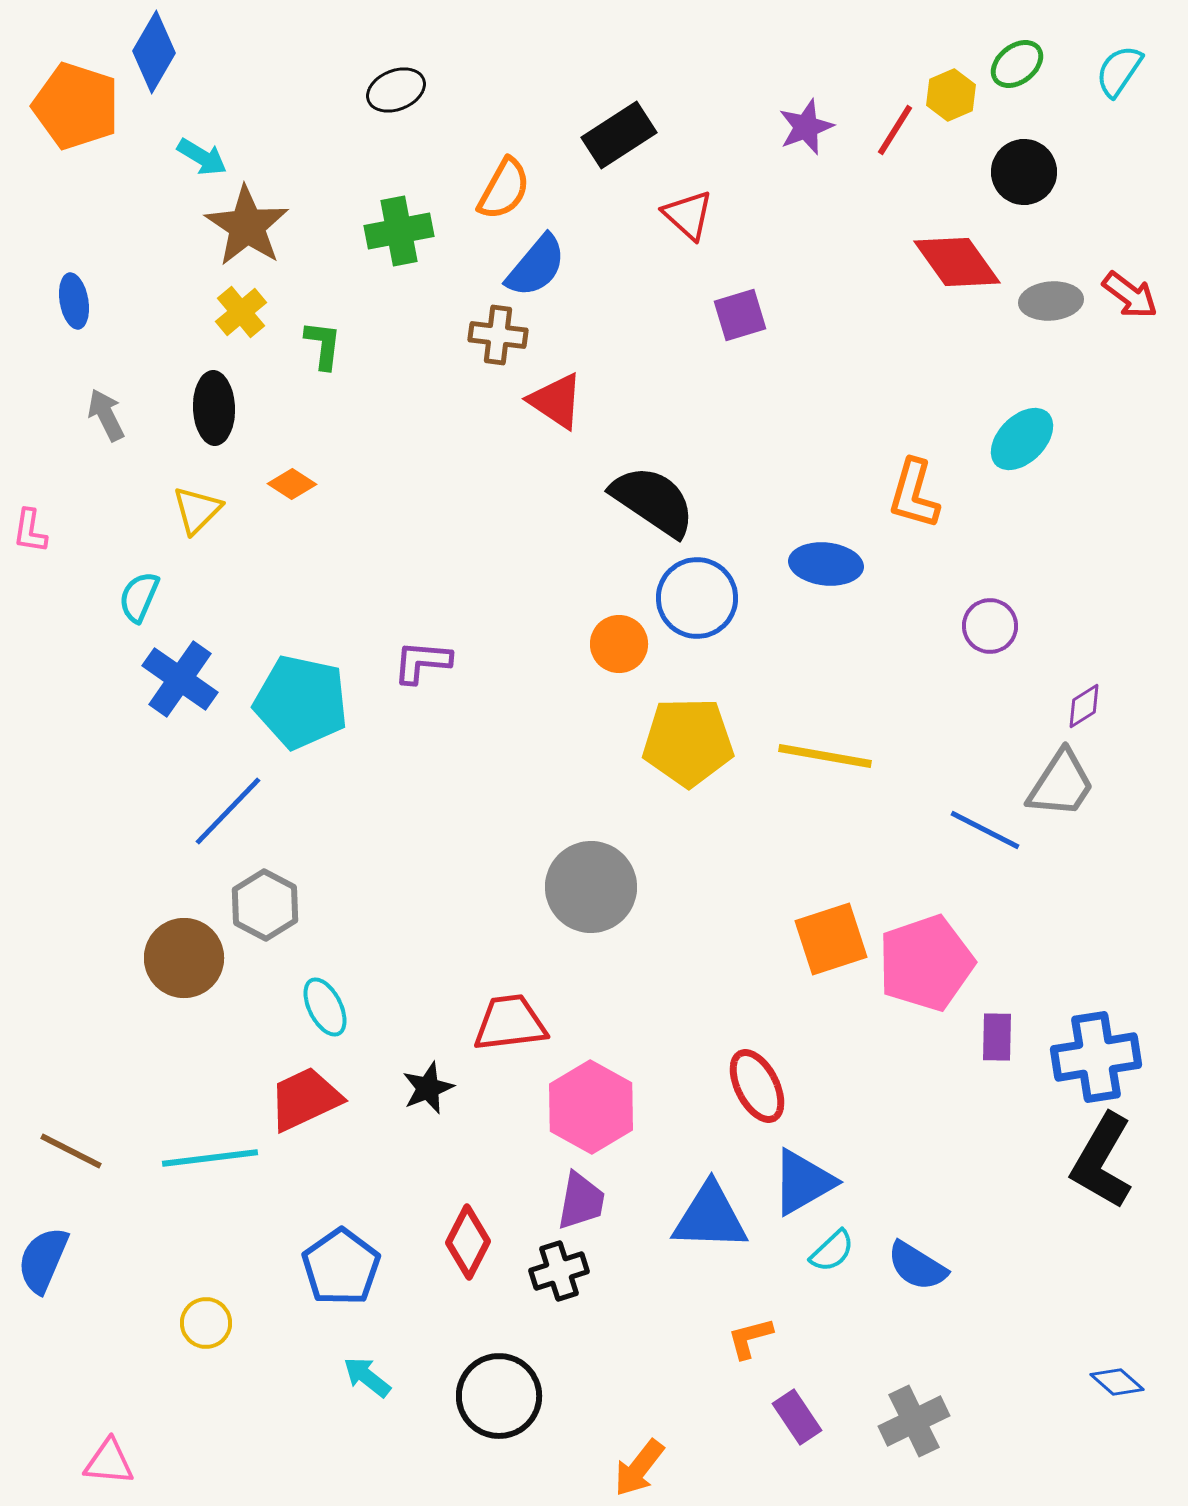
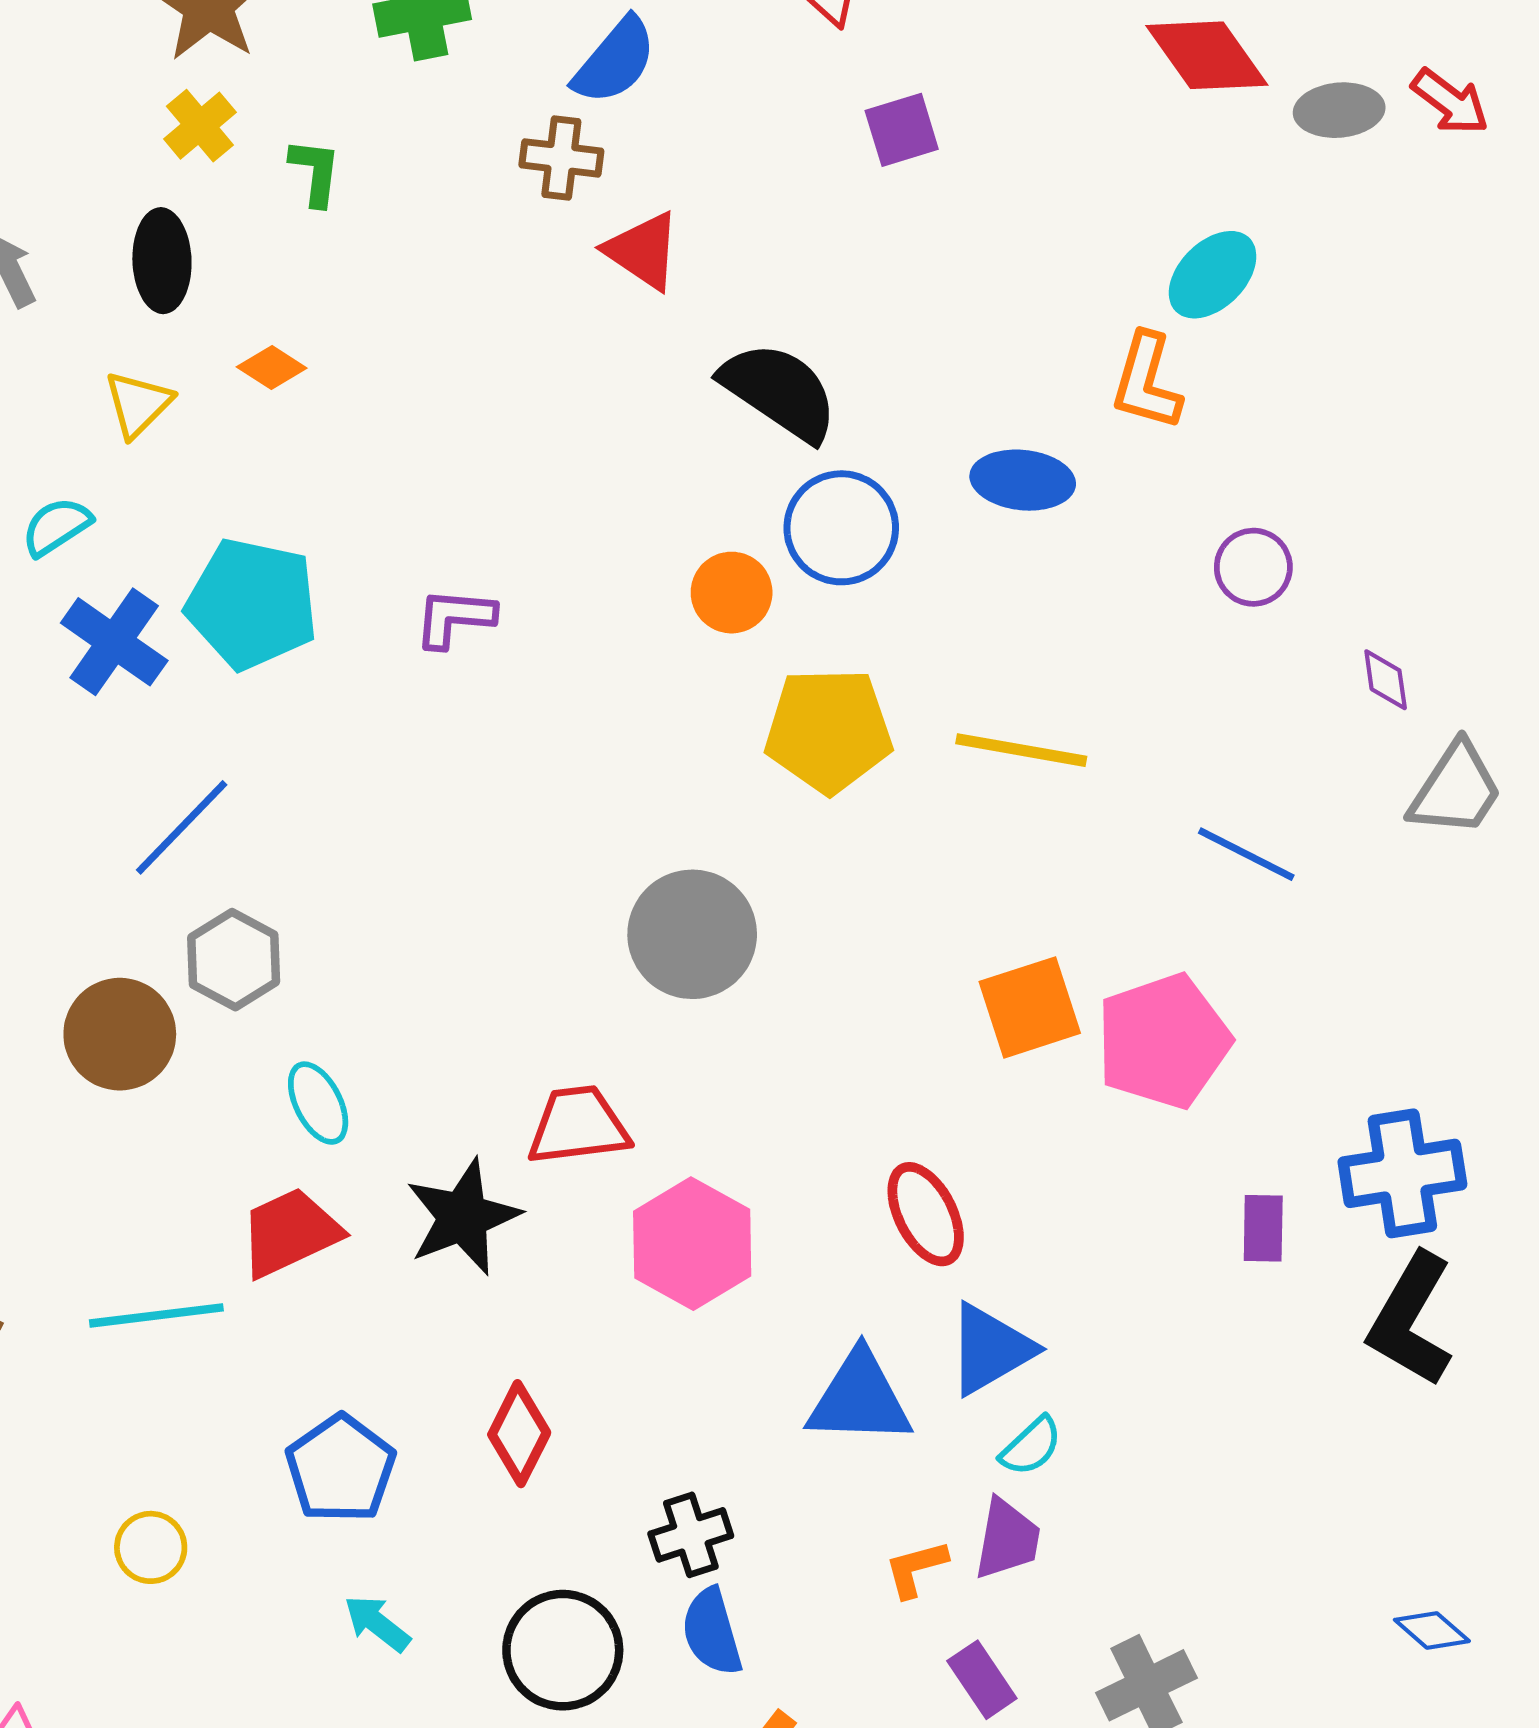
cyan ellipse: (1022, 439) -> (1213, 275), moved
cyan semicircle: (139, 597) -> (56, 526), turned 34
cyan pentagon: (301, 702) -> (252, 604), moved
purple diamond: (1084, 706) -> (1386, 680), turned -66
gray trapezoid: (1061, 784) -> (1456, 789), moved
purple rectangle: (997, 1037) -> (1263, 1228), moved
black star: (428, 1088) -> (463, 1217), size x1.6
purple trapezoid: (581, 1201) -> (1007, 1539), moved
blue semicircle: (917, 1266) -> (712, 1632), moved, turned 42
black cross: (559, 1271) -> (691, 1535), moved

